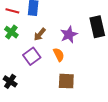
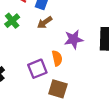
brown arrow: (40, 34) -> (45, 22), moved
purple square: (32, 56) -> (37, 69), moved

